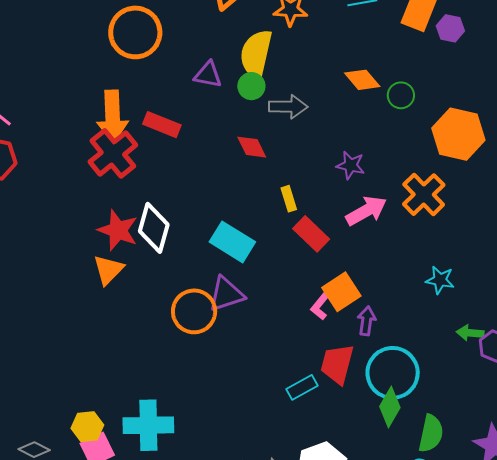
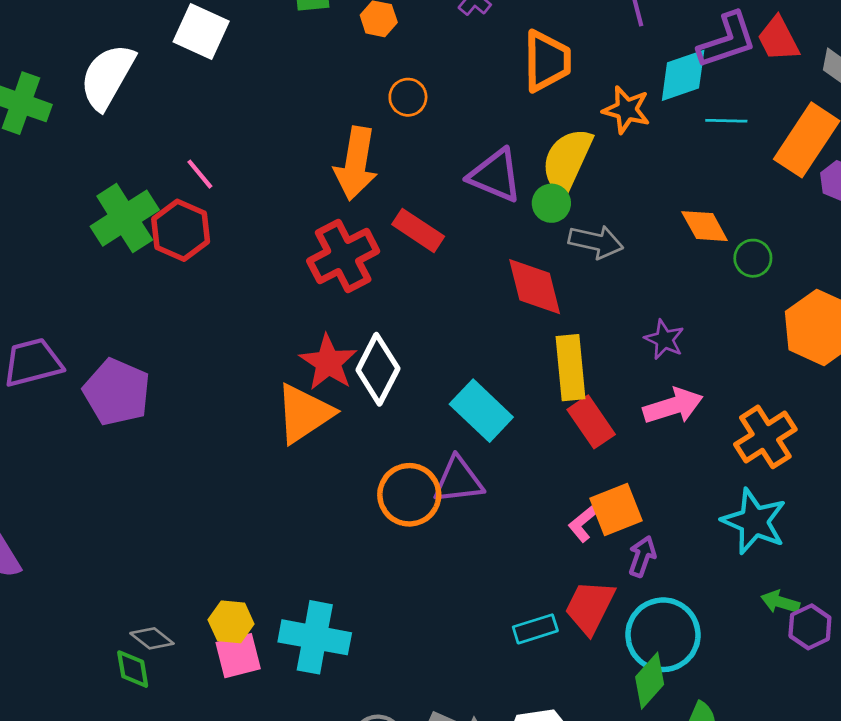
orange circle: (135, 32) -> (408, 97), size x0.5
purple triangle: (208, 75) -> (495, 175), size x1.4
orange arrow: (112, 116) -> (356, 163), moved
red diamond: (252, 147) -> (535, 287), size x1.5
orange cross: (424, 195) -> (765, 437), moved
yellow rectangle: (289, 199) -> (571, 368), size x1.8
orange triangle: (108, 270) -> (304, 414), size x1.4
cyan star: (440, 280) -> (754, 521), size x1.6

